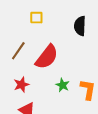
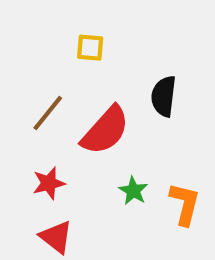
black semicircle: (80, 26) -> (164, 96), moved

